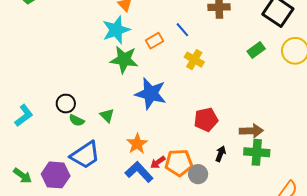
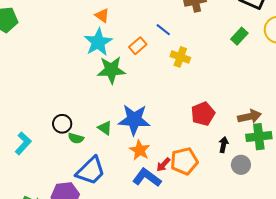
blue star: (151, 94) -> (134, 120), moved
gray circle: (198, 174) -> (241, 165), moved

